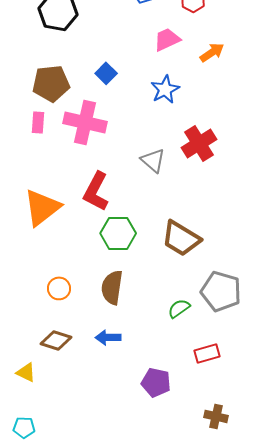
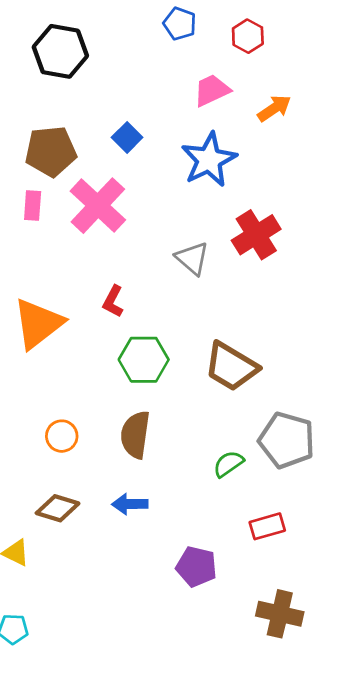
blue star: (165, 89) -> (209, 160), size x1.4
pink cross: (85, 122) -> (98, 206), turned 30
red L-shape: (96, 191) -> (113, 301), size x0.6
brown cross: (216, 416) -> (280, 614), size x1.4

